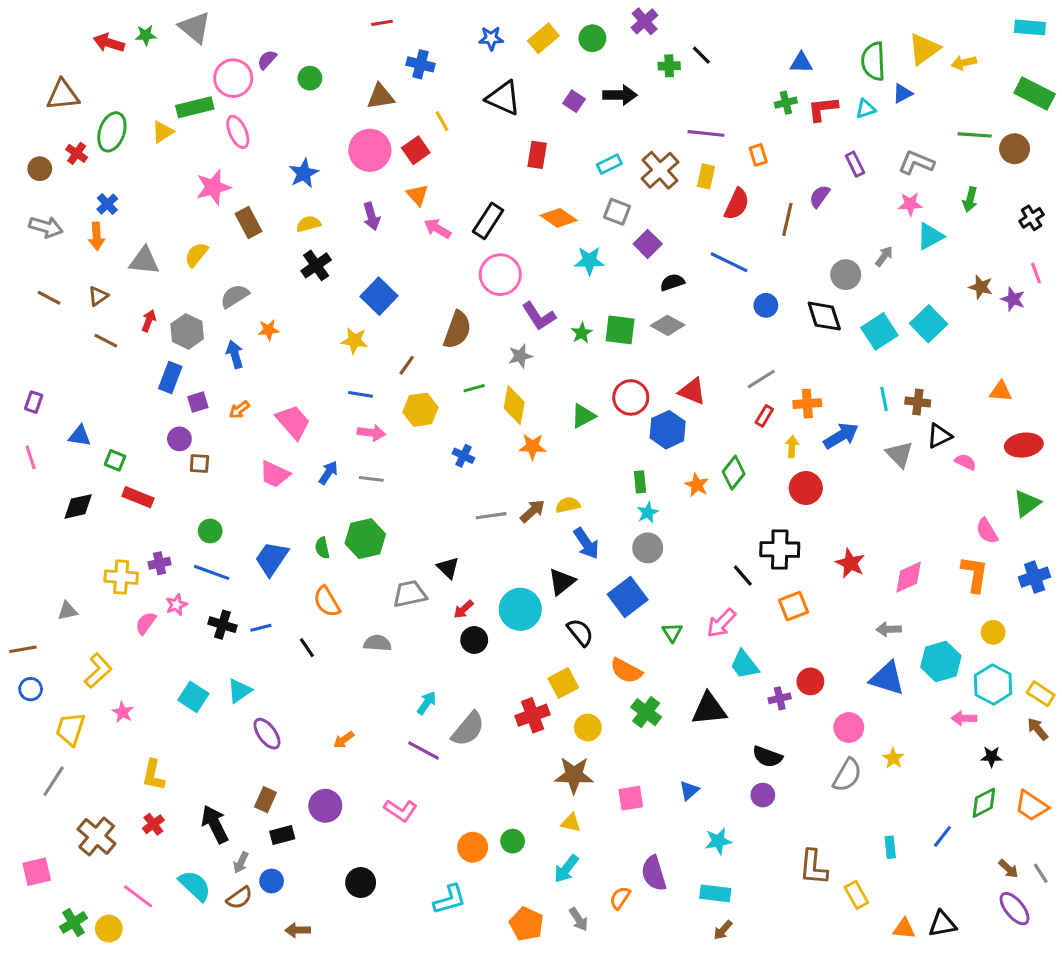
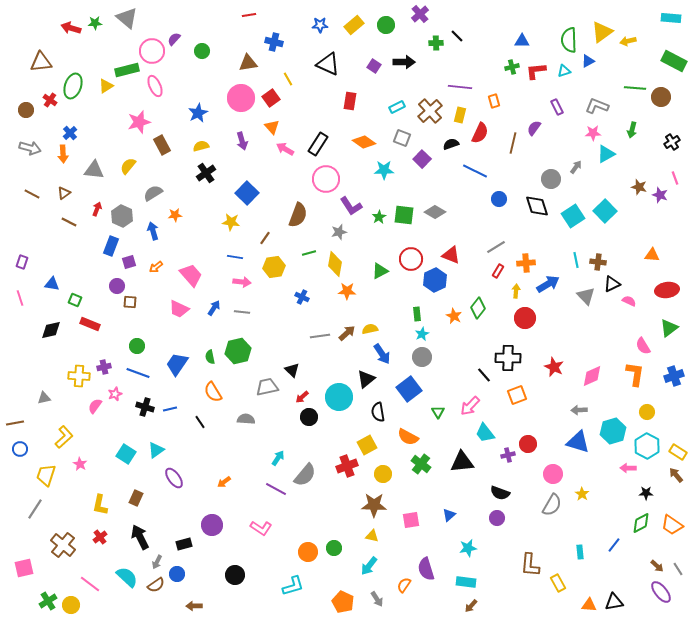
black semicircle: (672, 282) -> (451, 144), moved
black semicircle: (580, 632) -> (378, 412), turned -150
brown rectangle: (265, 800) -> (136, 498), moved

